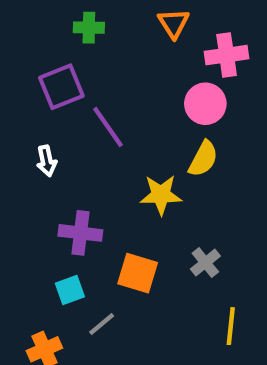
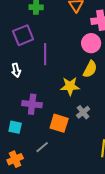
purple line: (108, 127) -> (45, 54), turned 35
gray cross: (205, 263) -> (83, 112), moved
cyan square: (70, 290) -> (15, 127), moved, turned 32

